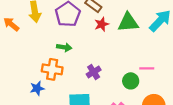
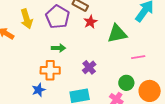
green triangle: (128, 22) -> (117, 34), moved
green circle: (131, 81) -> (126, 83), moved

